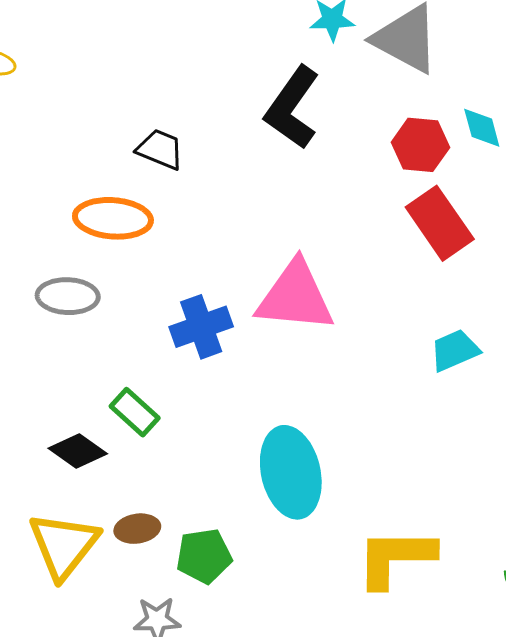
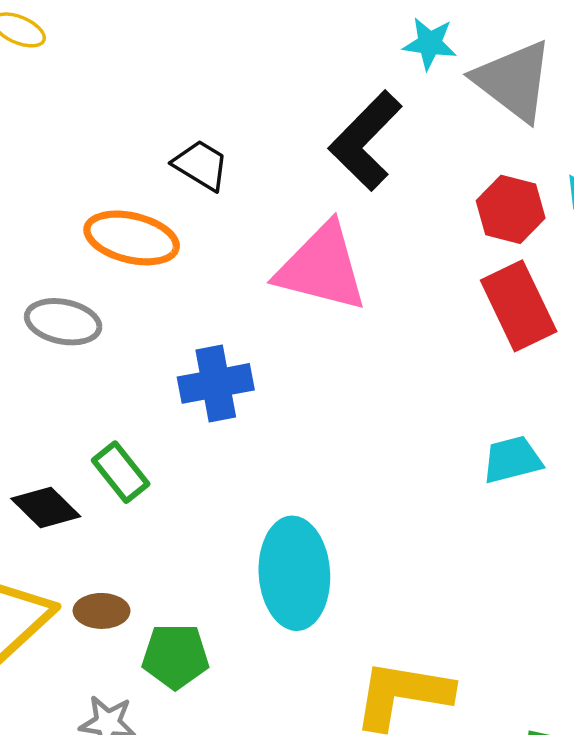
pink triangle: (295, 297) -> (322, 268), moved

